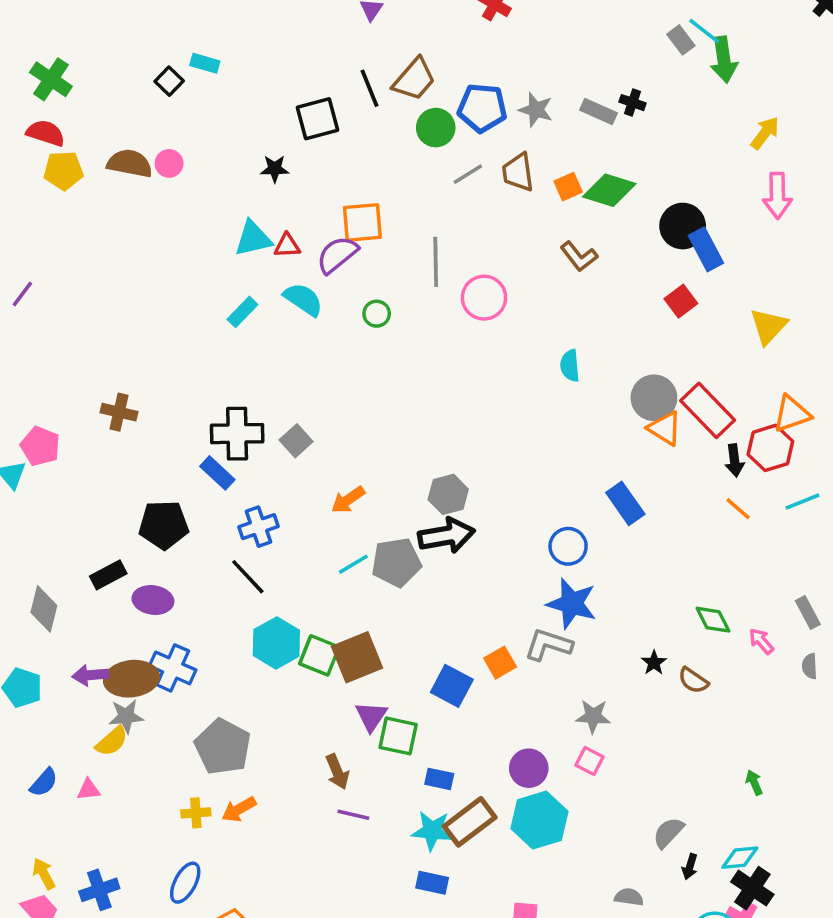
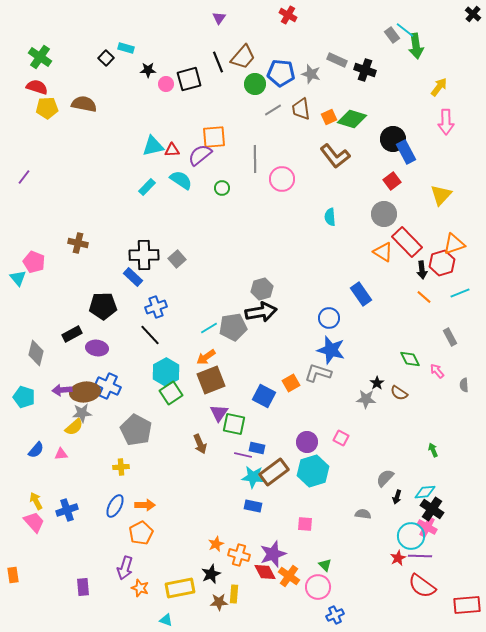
black cross: (633, 103) -> (365, 70), size x1.5
gray rectangle: (599, 112) -> (337, 60), moved
pink circle: (169, 163) -> (166, 84), moved
black star: (275, 169) -> (148, 70), moved
brown L-shape: (579, 256) -> (335, 156), size x1.4
gray circle: (654, 398) -> (384, 214), moved
orange arrow: (348, 500) -> (206, 357), moved
gray rectangle: (808, 613) -> (450, 337), moved
green square: (319, 655) -> (171, 393), moved, turned 35
gray star: (593, 716) -> (366, 399), moved
orange arrow: (239, 809) -> (145, 505), moved, turned -150
purple line: (353, 815) -> (243, 455), moved

